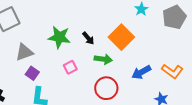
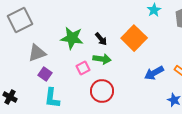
green arrow: (103, 59) -> (102, 59), moved
red circle: (106, 88) -> (102, 91), moved

